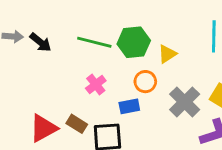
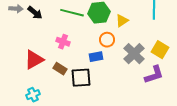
pink cross: (96, 84) -> (63, 42), moved, turned -32
red triangle: (43, 128) -> (34, 60), moved

